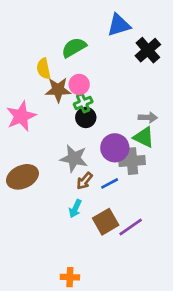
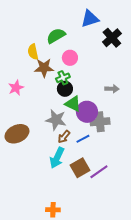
pink circle: (79, 84) -> (70, 58), moved
pink star: (21, 116) -> (16, 88), size x0.7
green triangle: (144, 137) -> (73, 104), moved
cyan arrow: (75, 209) -> (57, 158), size x1.5

